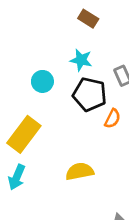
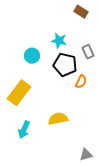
brown rectangle: (88, 19) -> (81, 12), moved
cyan arrow: (17, 177) -> (24, 130), moved

